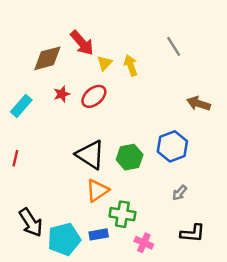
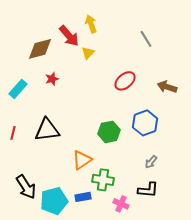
yellow arrow: (131, 65) -> (91, 24), moved
red ellipse: (94, 96) -> (125, 81), moved
black triangle: (90, 155) -> (47, 130), moved, turned -40
black L-shape: (193, 233) -> (148, 190), moved

